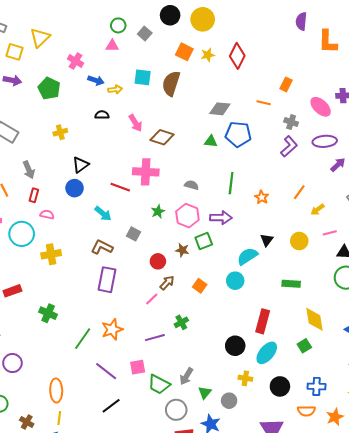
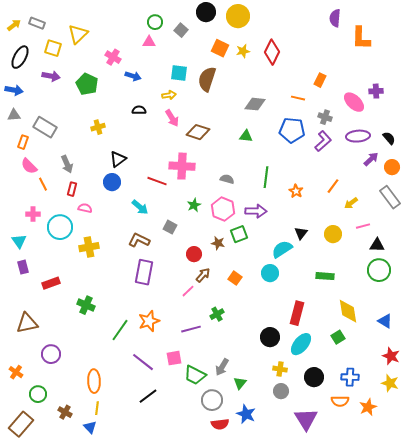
yellow arrow: (115, 89) -> (169, 95), moved
blue pentagon: (238, 134) -> (292, 130), moved
gray circle: (229, 401) -> (281, 391), moved

